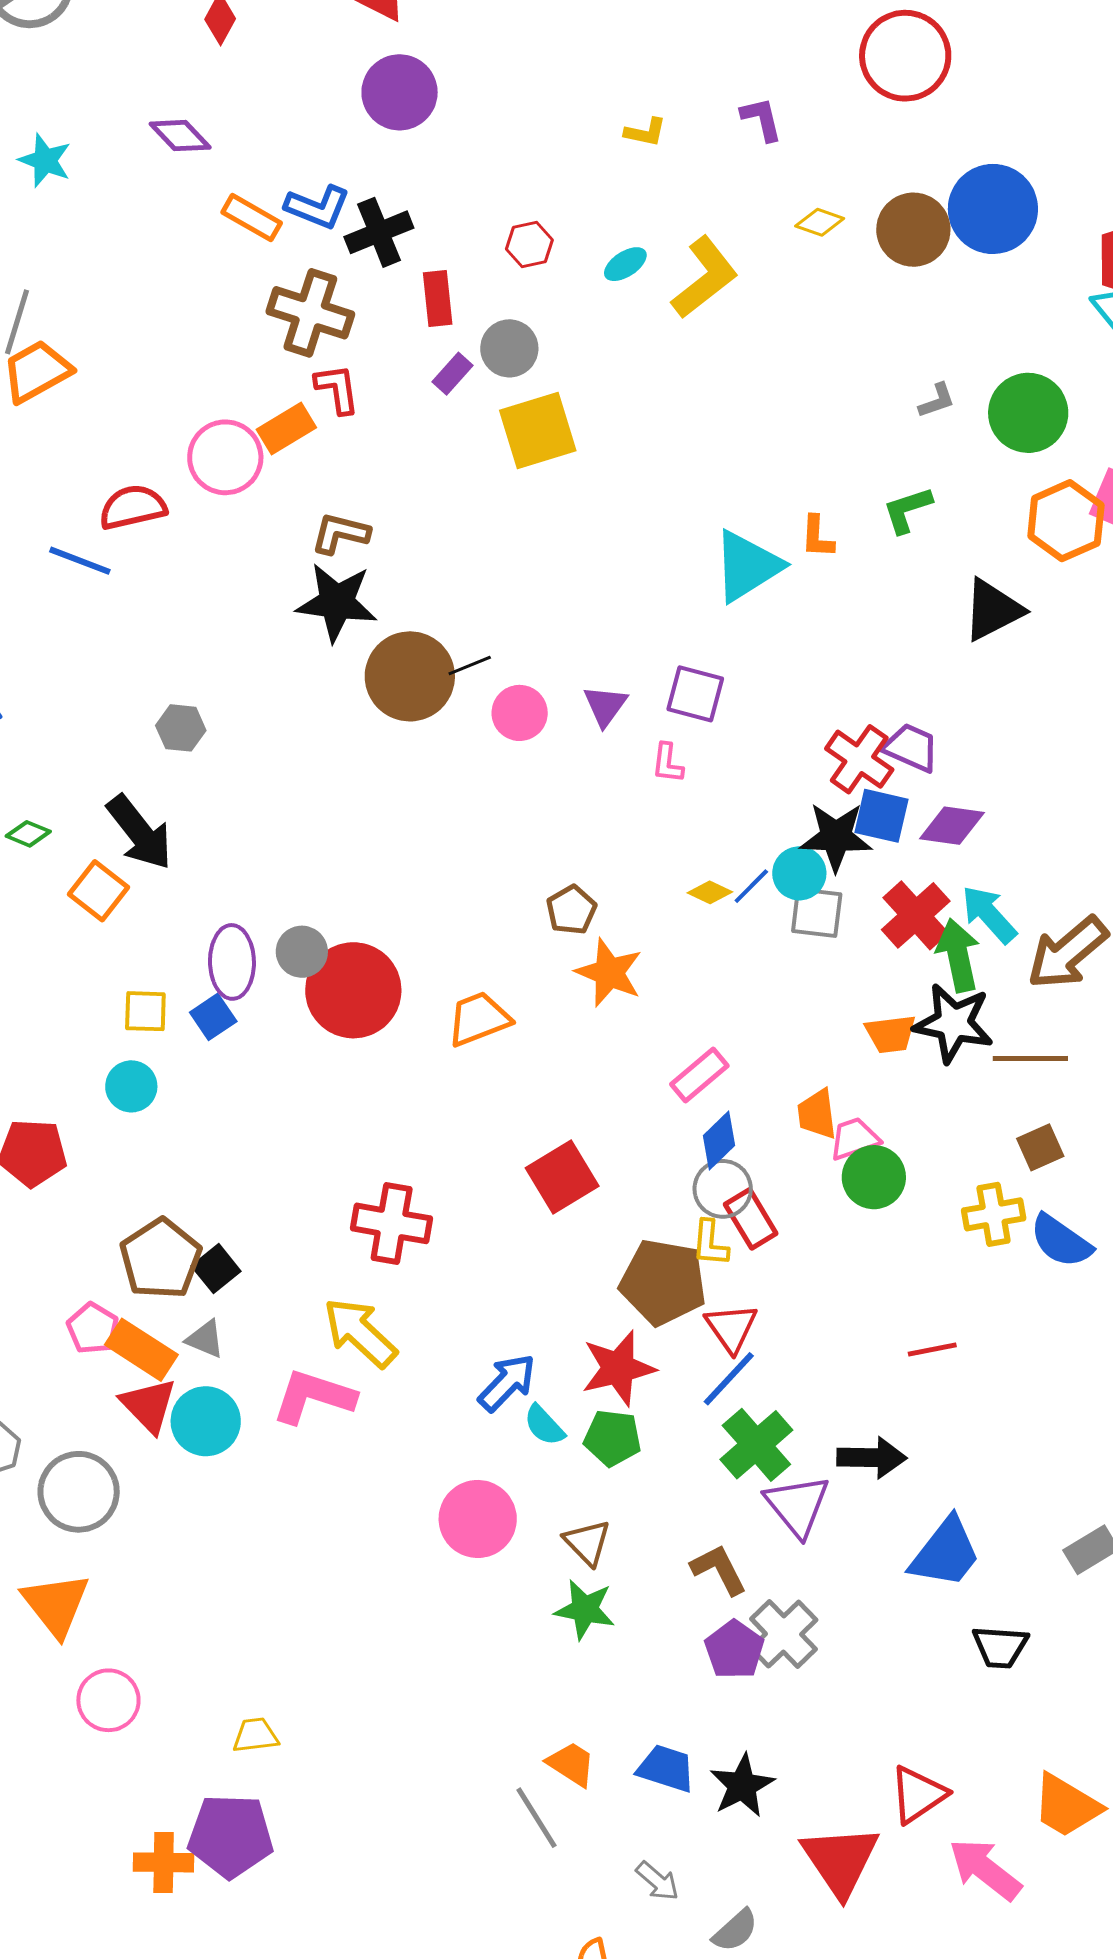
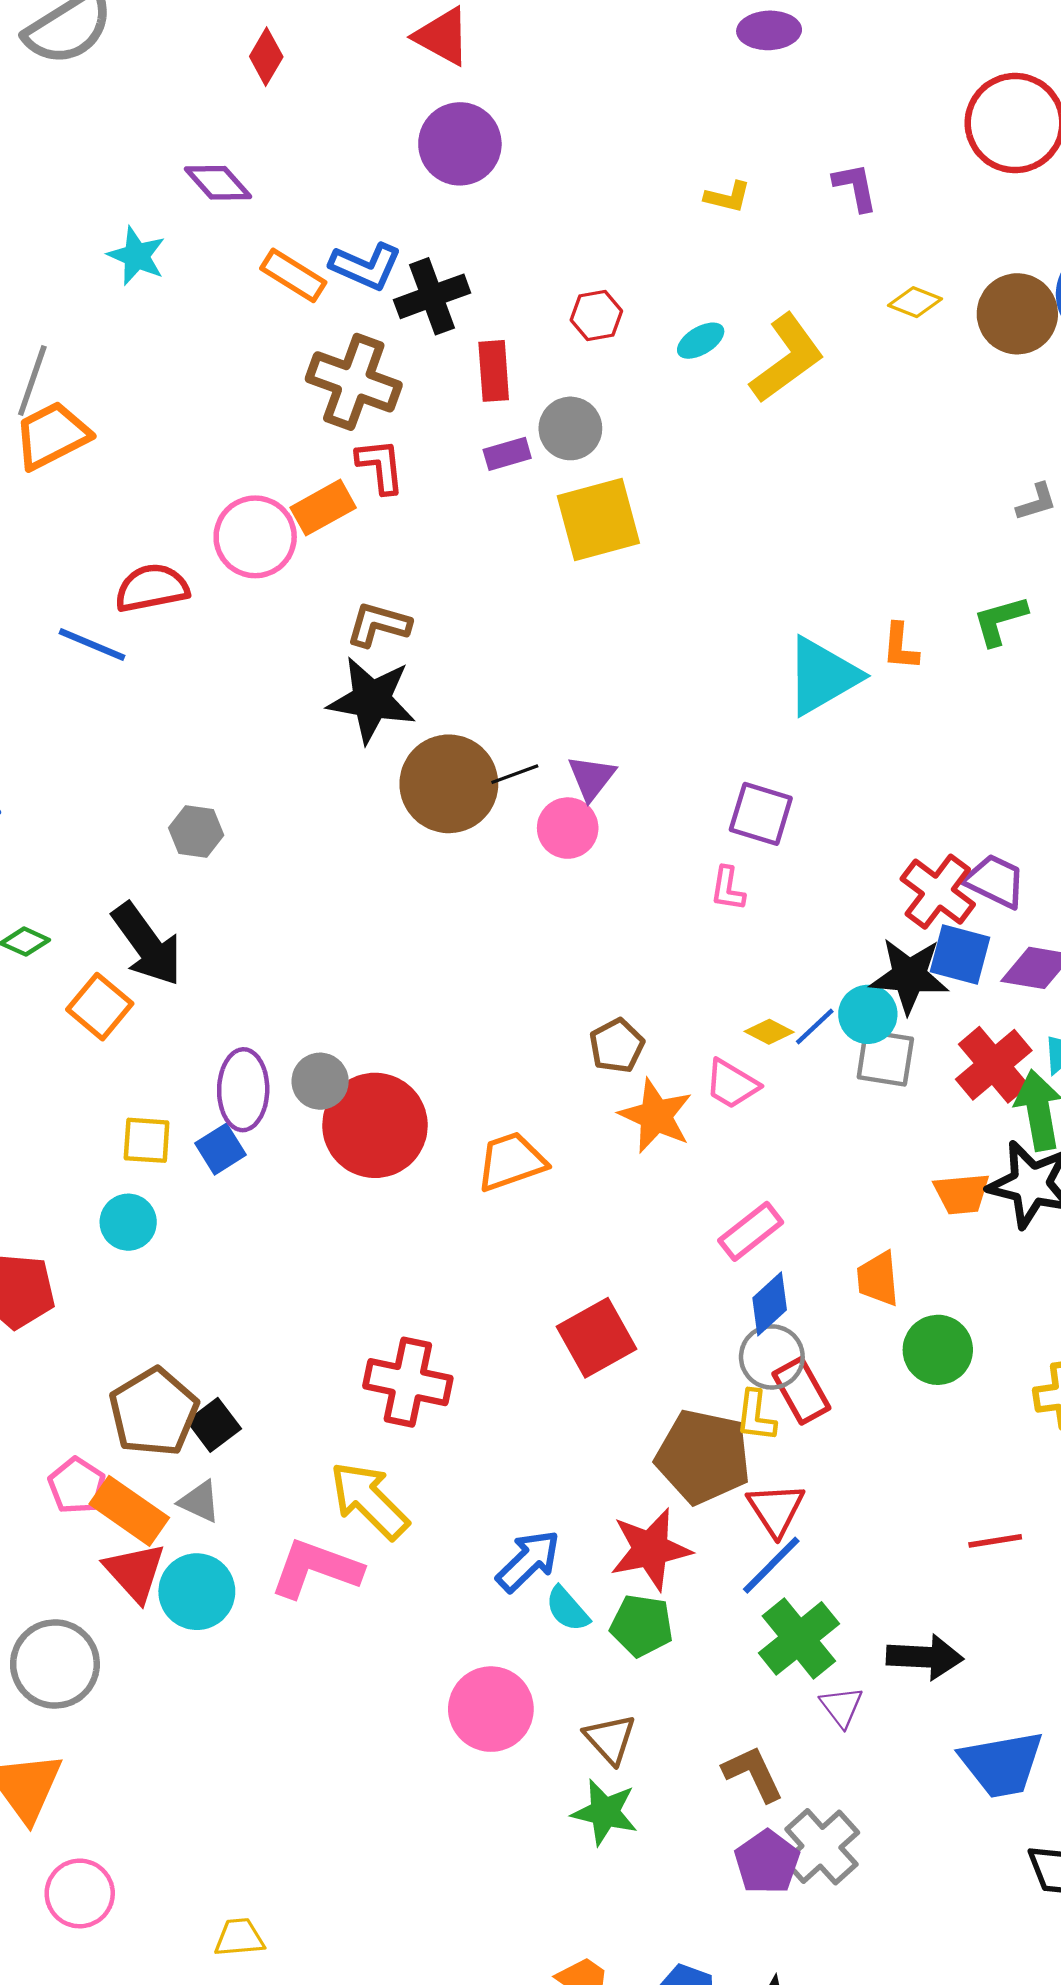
cyan star: (45, 160) -> (137, 256), moved
purple rectangle: (453, 374) -> (507, 454), turned 30
purple triangle: (605, 706) -> (592, 778), moved
pink trapezoid: (854, 1139) -> (732, 1084), moved, turned -132
purple triangle: (797, 1506) -> (841, 1707), size x0.6
blue trapezoid: (945, 1553) -> (1002, 1764), turned 40

